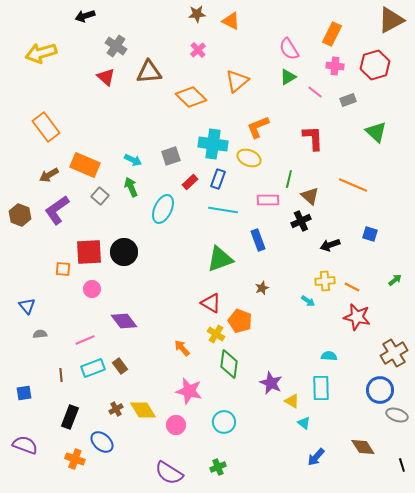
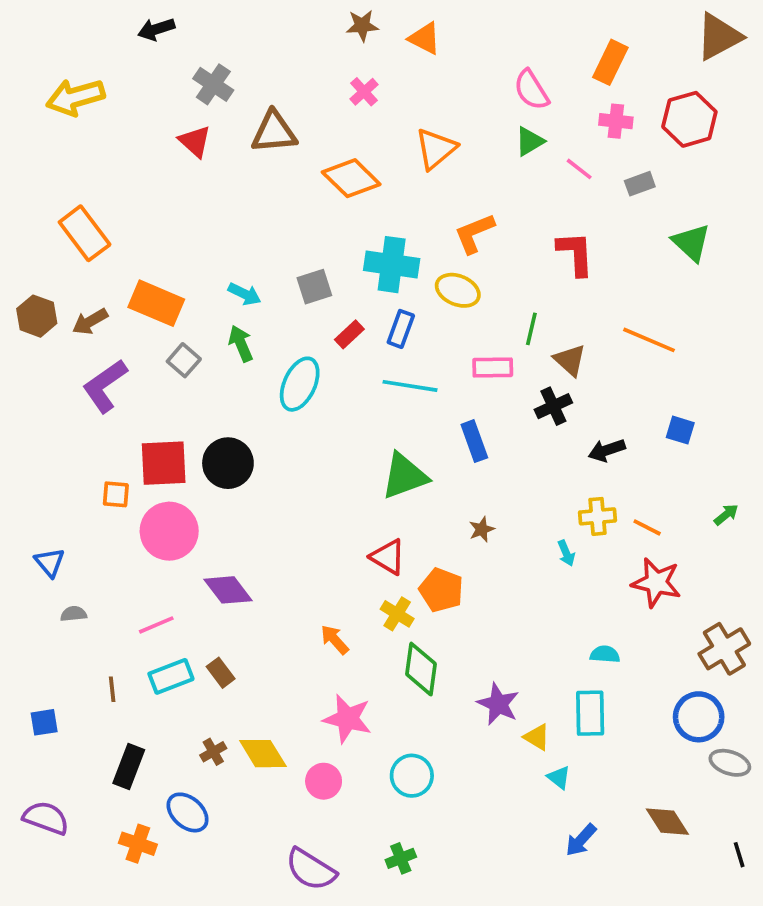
brown hexagon: (20, 215) -> (37, 316), moved
pink circle: (92, 289) -> (169, 531), size x1.8
cyan arrow: (308, 301) -> (566, 553), turned 32

